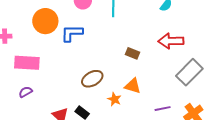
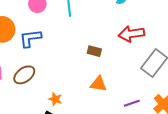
brown ellipse: (92, 79) -> (24, 75), moved
orange star: (114, 99) -> (55, 99), moved

